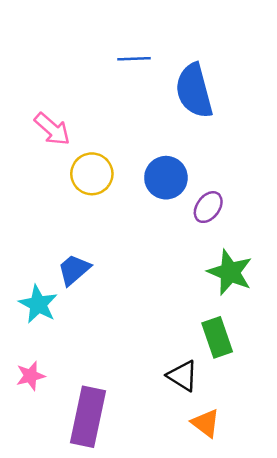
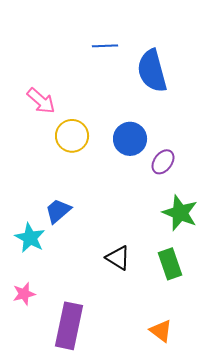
black triangle: (183, 376) -> (118, 258), moved

